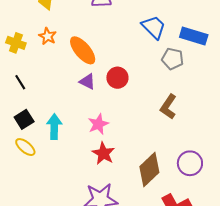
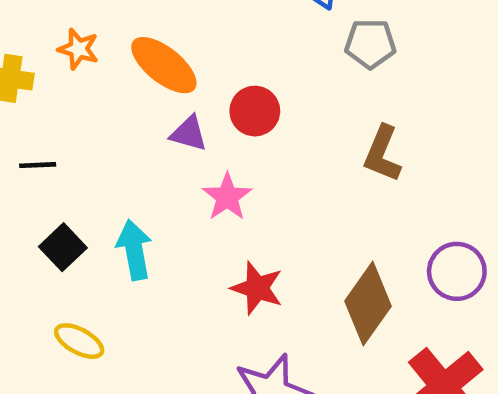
black line: (20, 82) -> (38, 165), turned -49
pink star: (98, 124) -> (227, 197), moved
yellow ellipse: (25, 147) -> (79, 341), moved

